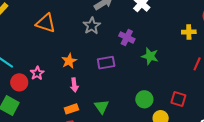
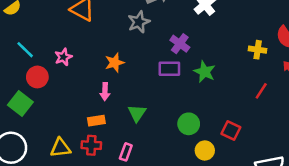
orange star: (69, 61) -> (115, 63), moved
purple rectangle: (106, 63) -> (169, 69), moved
pink star: (37, 73) -> (63, 57), moved
green triangle: (101, 107) -> (137, 113), moved

